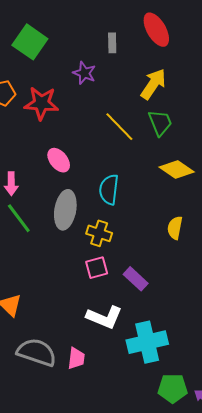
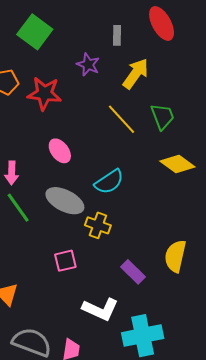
yellow arrow: (153, 84) -> (136, 74), moved
cyan semicircle: (109, 190) -> (109, 182), turned -132
gray ellipse: (65, 210) -> (65, 201), turned -75
yellow semicircle: (175, 228) -> (175, 256), moved, size x1.4
pink square: (97, 268) -> (65, 261), moved

